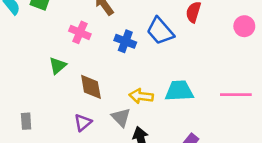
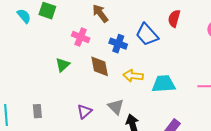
brown diamond: (91, 87) -> (100, 66), moved
yellow arrow: (141, 96) -> (133, 76), moved

